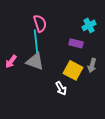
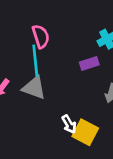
purple rectangle: (76, 43) -> (89, 63), turned -32
yellow square: (73, 70) -> (85, 132), moved

